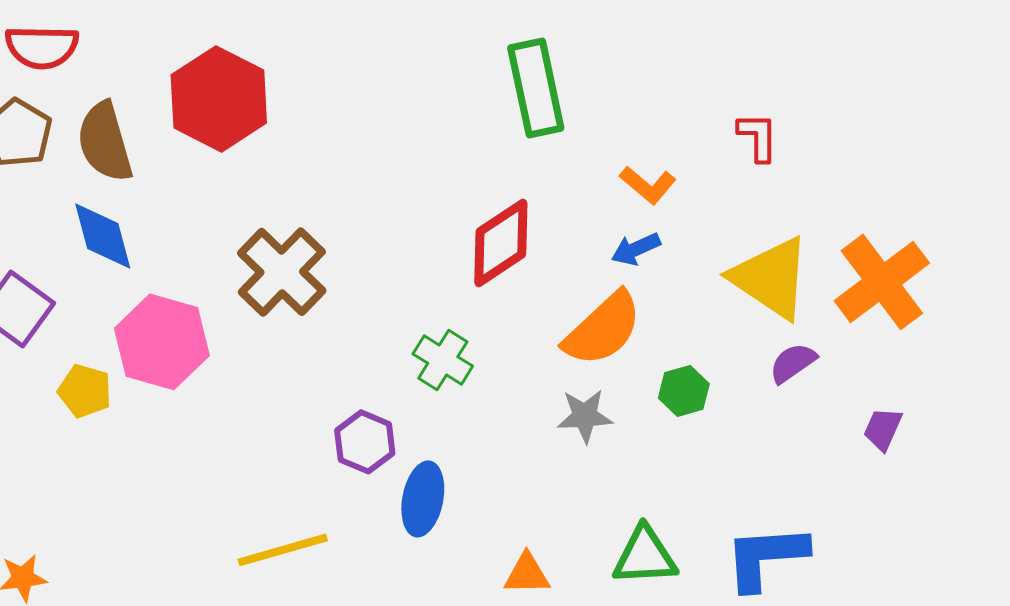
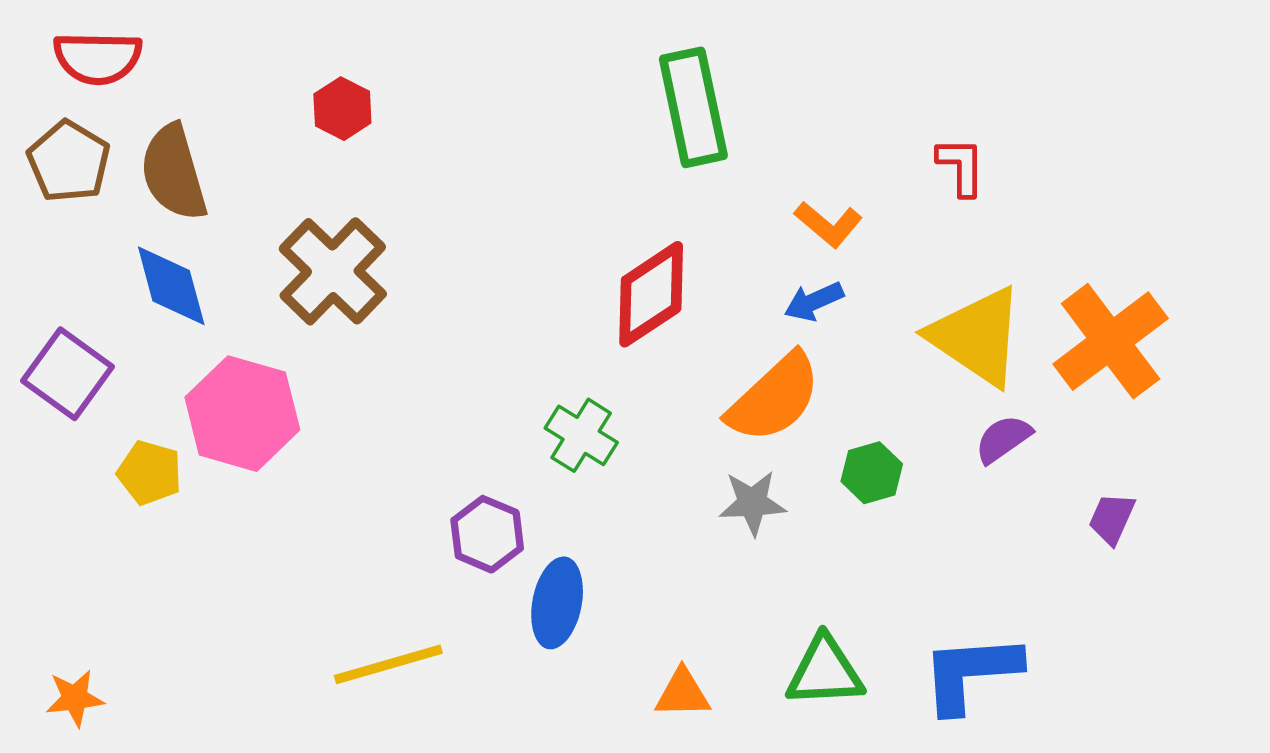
red hexagon: (219, 99) -> (342, 109), moved, size x0.5
brown cross: (282, 272) -> (333, 271), moved

